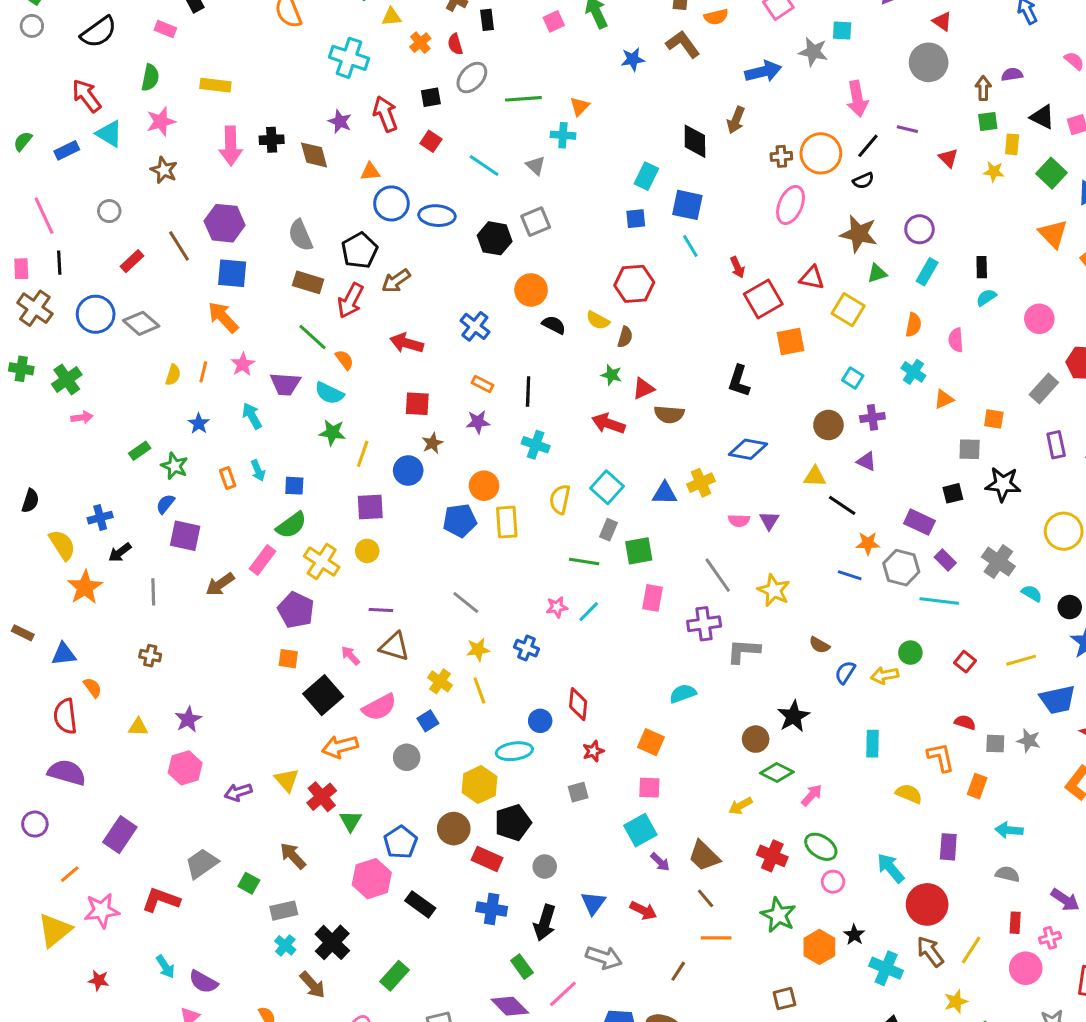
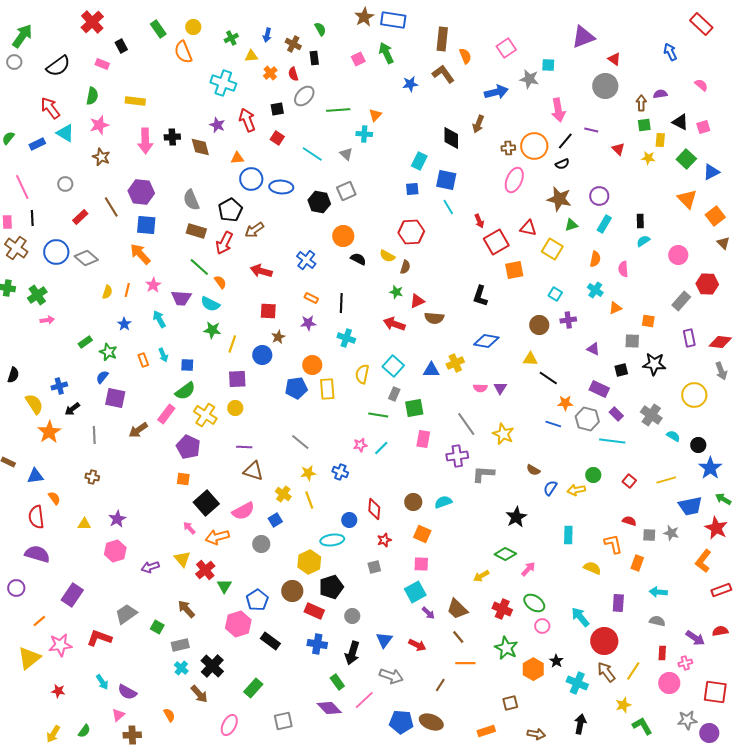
orange semicircle: (716, 17) -> (465, 56), turned -98
purple triangle: (866, 461) -> (593, 349), moved
pink arrow: (351, 656) -> (189, 528), moved
brown circle: (756, 739) -> (413, 502), moved

